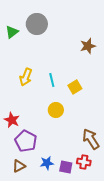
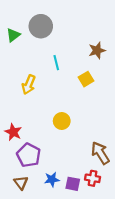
cyan line: (52, 80) -> (56, 63), moved
yellow square: (75, 87) -> (86, 79), moved
brown triangle: (19, 166) -> (21, 183), turned -40

